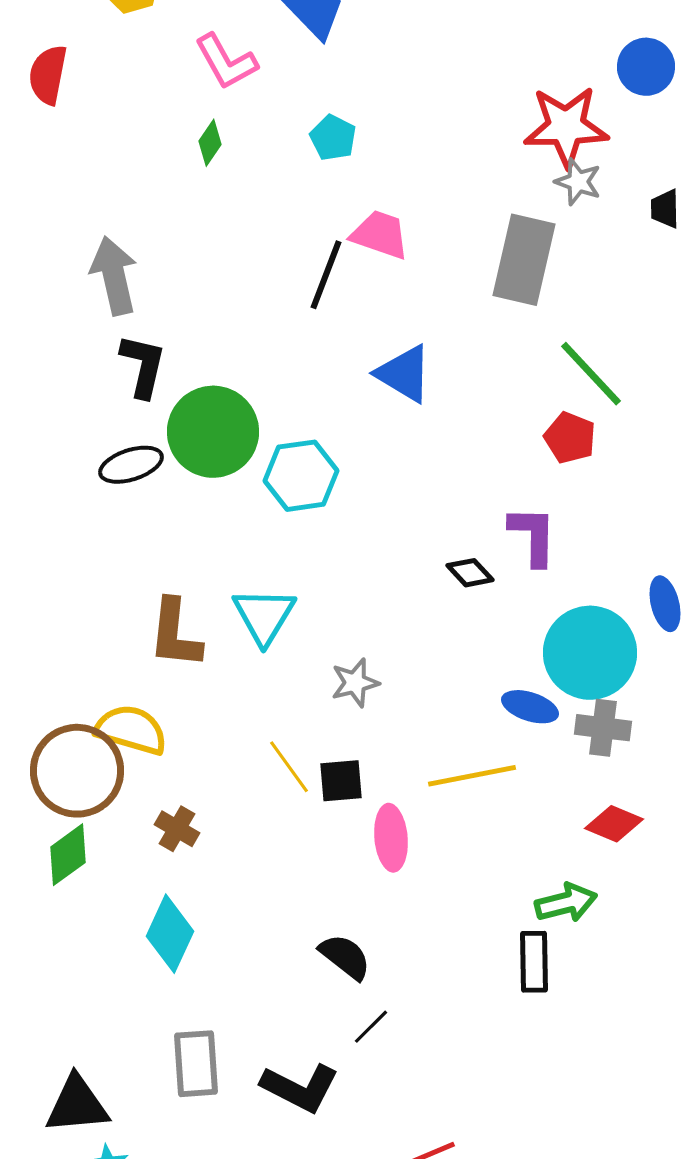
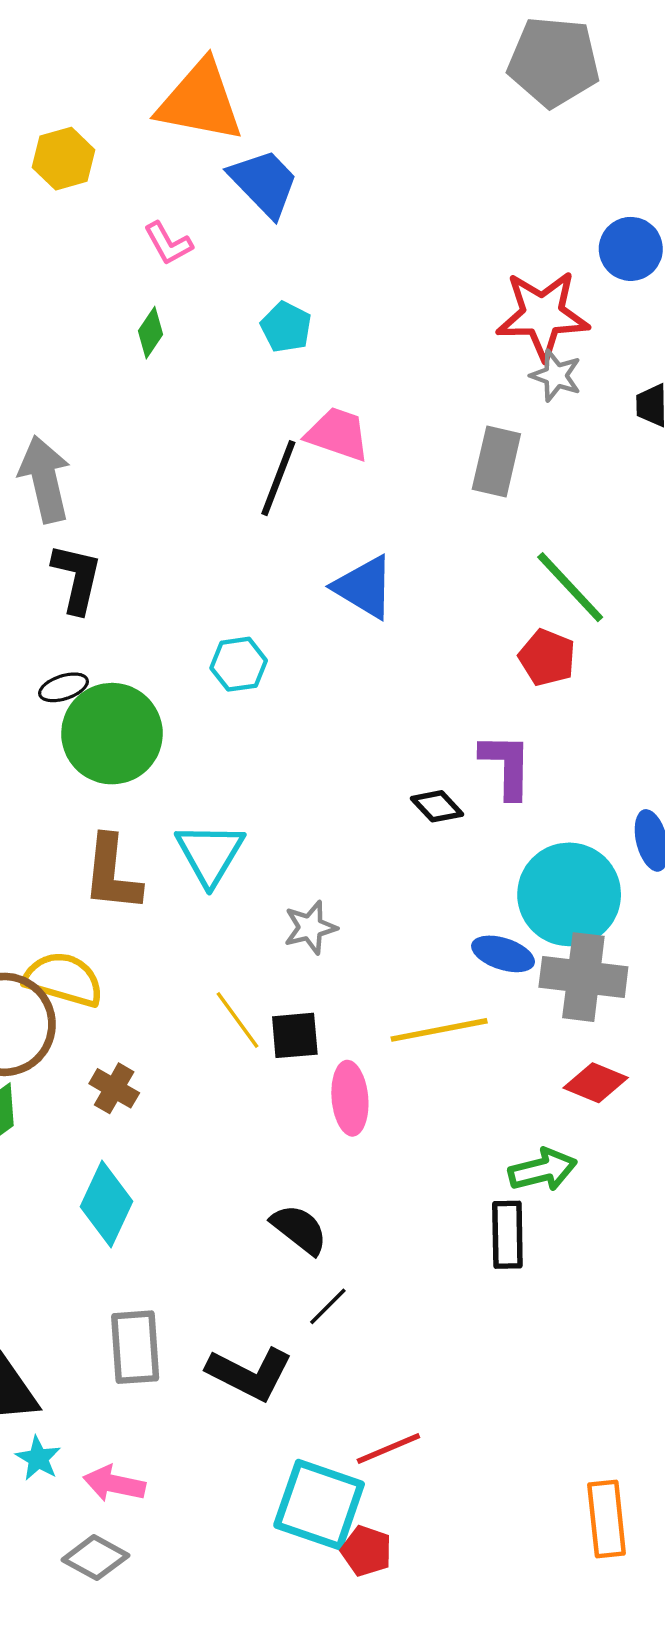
pink L-shape: (226, 62) -> (168, 243), size x0.7
gray rectangle: (524, 260) -> (496, 462), size x0.7
green circle: (213, 432) -> (112, 734), moved
black ellipse: (131, 465) -> (64, 687), size x0.7
cyan hexagon: (301, 476) -> (239, 664), moved, size x0.7
gray cross: (603, 728) -> (583, 977), size x1.4

